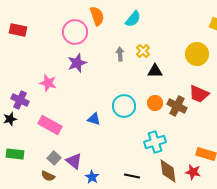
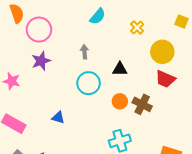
orange semicircle: (97, 16) -> (17, 13), moved
yellow cross: (143, 51) -> (137, 28), moved
red trapezoid: (199, 94) -> (165, 79), moved
cyan circle: (124, 106) -> (89, 83), moved

